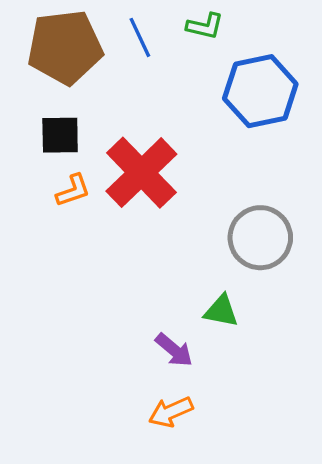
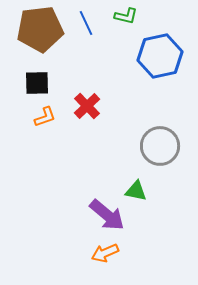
red cross: (141, 173) -> (87, 106), size x0.6
purple arrow: (174, 350) -> (107, 215), size x1.5

